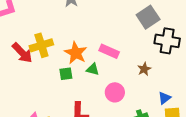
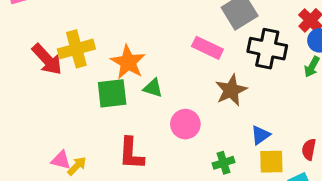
pink rectangle: (109, 51) -> (207, 48), moved
brown star: (144, 69) -> (231, 90), size x1.5
green square: (66, 74) -> (112, 93), size x1.5

